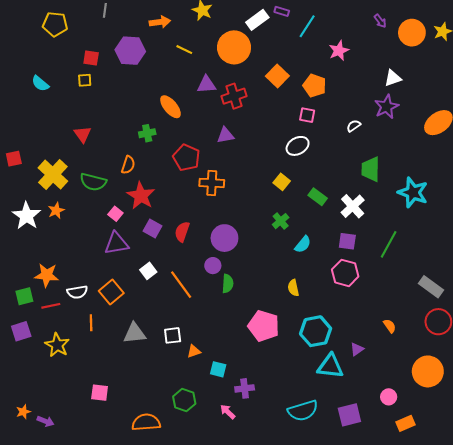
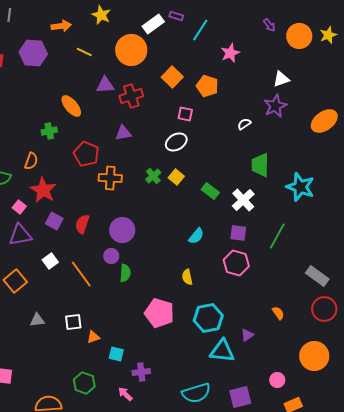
pink square: (307, 115) -> (185, 114), moved
white ellipse: (298, 146) -> (176, 142), moved
green cross: (281, 221) -> (153, 176), moved
gray triangle: (134, 333) -> (37, 320), size x0.7

